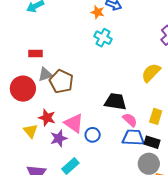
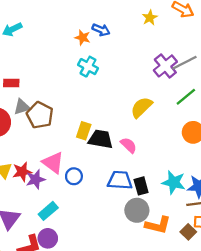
yellow rectangle: (156, 116) -> (84, 131), moved
red star: (47, 118) -> (22, 172), moved, turned -30
pink semicircle: (130, 120) -> (129, 145), moved
black rectangle: (152, 142) -> (141, 186), turned 56

